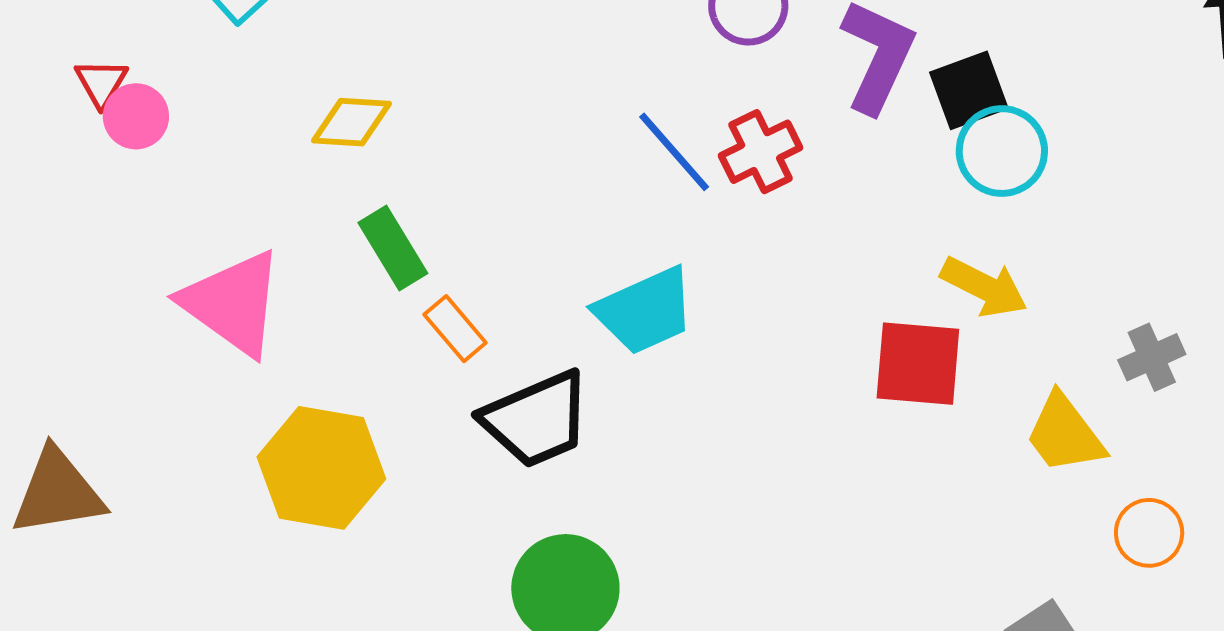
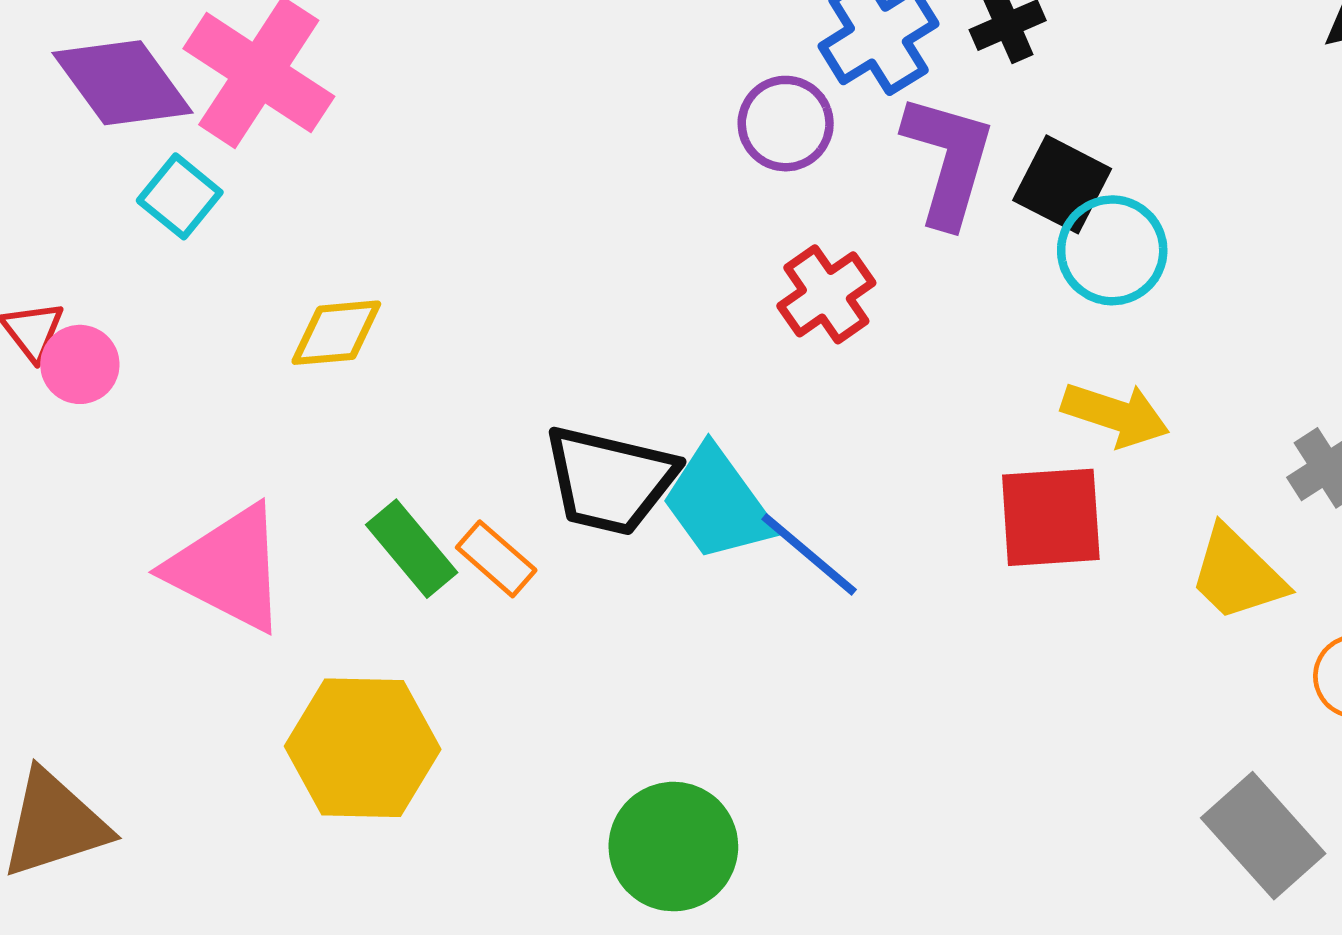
black square: (969, 90) -> (1062, 184), turned -34
blue line: (674, 152) -> (809, 554), moved
green rectangle: (393, 248) -> (412, 549), moved
cyan trapezoid: (645, 311) -> (718, 504), turned 87
black trapezoid: (536, 419) -> (610, 480), moved, turned 45

